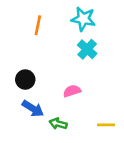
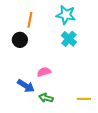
black circle: (25, 80) -> (20, 40), moved
pink semicircle: (72, 91) -> (44, 72), moved

